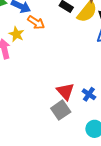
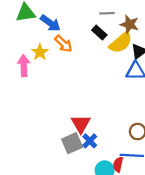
blue cross: (89, 94) -> (90, 141), moved

